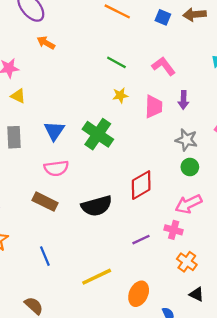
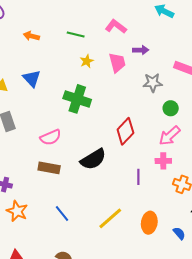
orange arrow: (46, 43) -> (31, 36), moved
purple arrow: (183, 100) -> (141, 50), turned -77
blue triangle: (54, 131) -> (32, 78), moved
green circle: (190, 167) -> (171, 108), moved
purple line: (141, 240) -> (138, 177), turned -49

